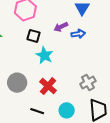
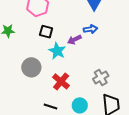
purple arrow: (61, 27) -> (74, 40), moved
gray circle: (17, 83) -> (31, 67), moved

